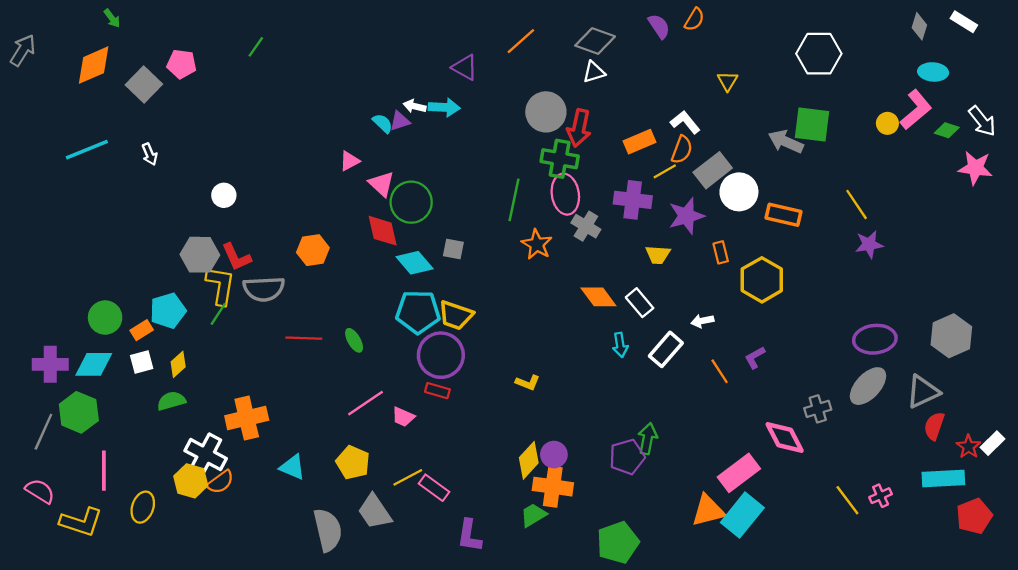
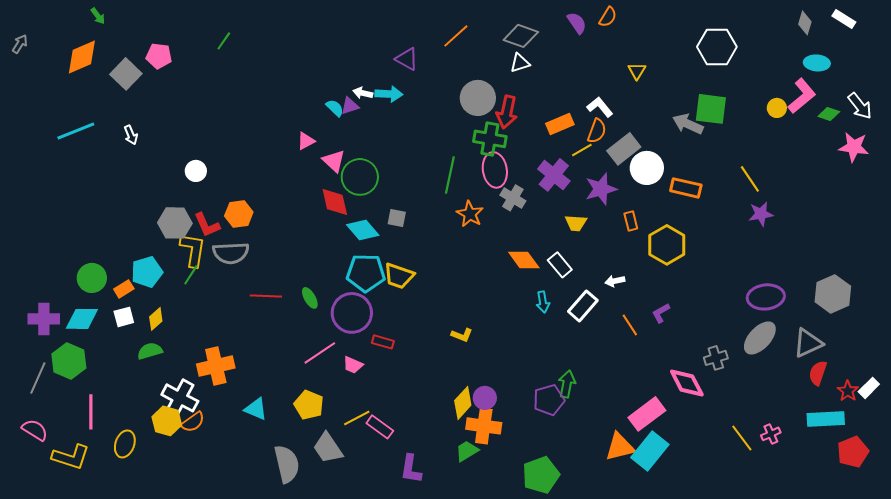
gray arrow: (23, 50) -> (20, 44), size x0.7
purple cross: (633, 200) -> (554, 175), turned 32
orange hexagon: (313, 250) -> (239, 214), moved
purple circle: (441, 355) -> (352, 313), moved

